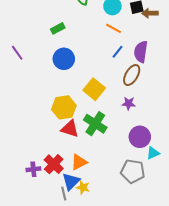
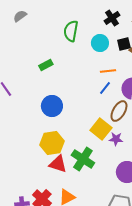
orange line: (113, 28) -> (108, 71), moved, turned -35
blue circle: (64, 59) -> (52, 106), moved
yellow square: (94, 89) -> (101, 129), moved

